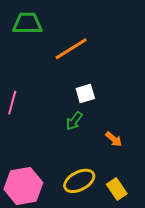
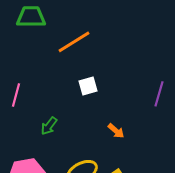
green arrow: (74, 121) -> (49, 126), moved

